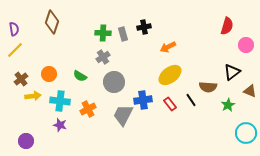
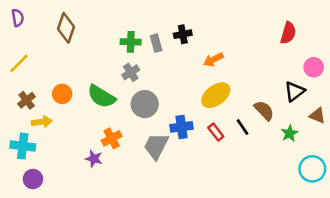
purple semicircle: (14, 29) -> (18, 18), moved
pink circle: (246, 45) -> (314, 67), moved
green semicircle: (80, 76) -> (101, 96), size x1.6
brown semicircle: (208, 87) -> (264, 110), turned -138
cyan cross: (60, 101) -> (23, 146), moved
purple star: (60, 125) -> (94, 159), moved

